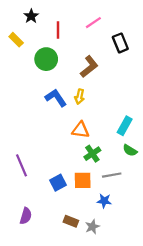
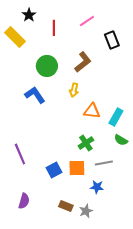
yellow rectangle: (16, 40) -> (15, 37), size x1.5
green circle: (46, 59) -> (47, 66), moved
blue L-shape: (56, 98) -> (35, 95), moved
orange triangle: (81, 130) -> (92, 111), moved

